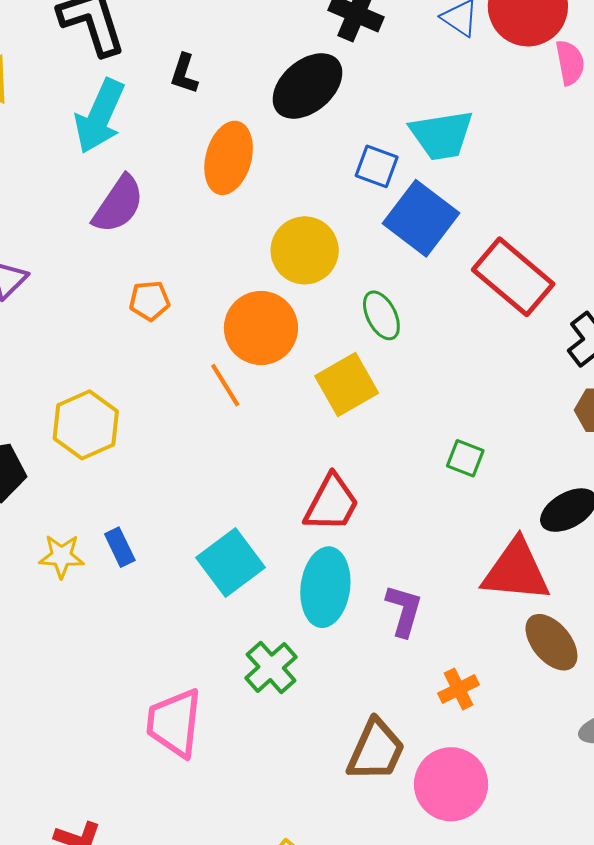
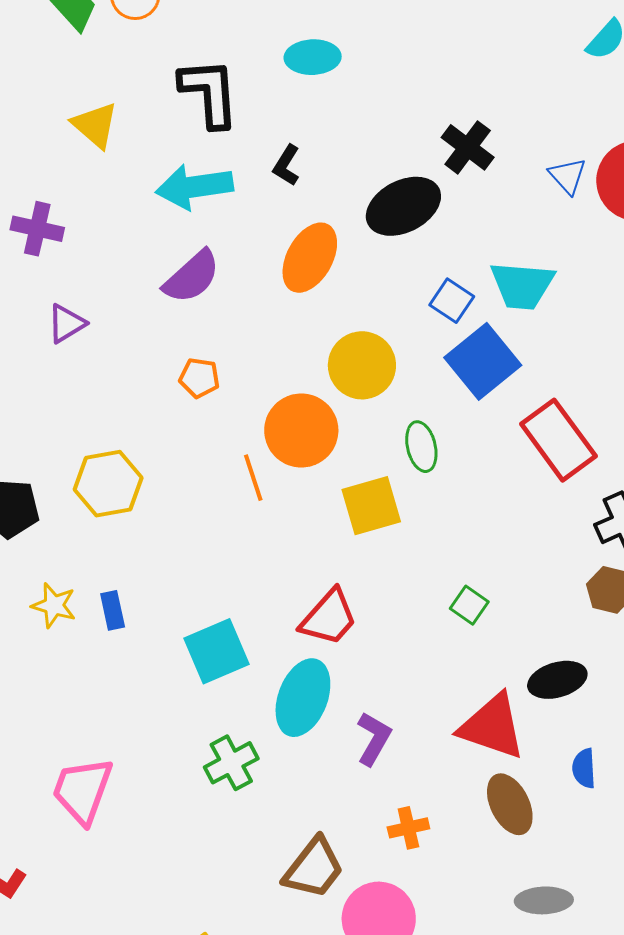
cyan arrow: (100, 116) -> (194, 187), turned 44
pink trapezoid: (174, 723) -> (82, 790), moved

